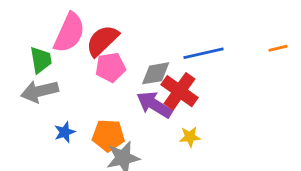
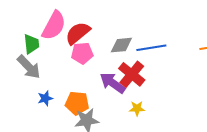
gray diamond: (156, 73) -> (121, 45), moved
gray arrow: (40, 91) -> (29, 67), turned -124

